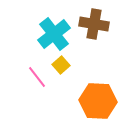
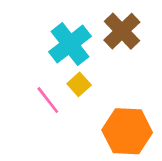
brown cross: (94, 24) -> (122, 31), turned 36

